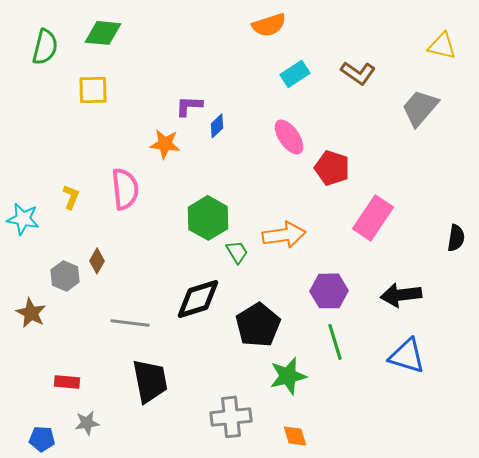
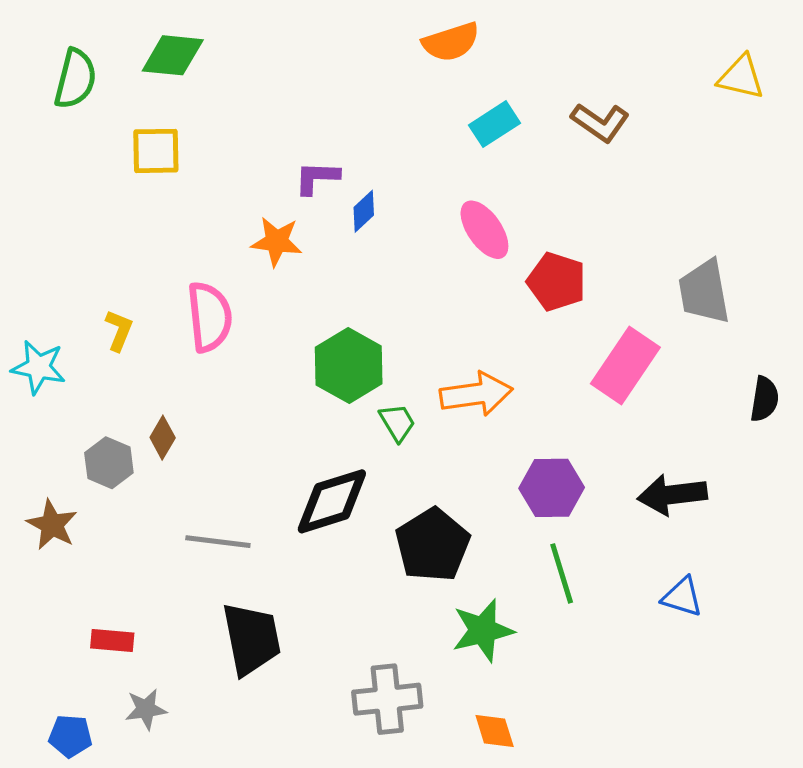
gray trapezoid: (420, 108) -> (704, 292), moved, turned -51
blue triangle: (407, 356) -> (682, 597), size x0.7

